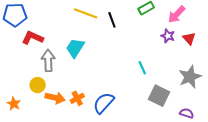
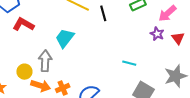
gray arrow: (48, 61) -> (45, 61), moved
cyan line: (142, 68) -> (129, 63), turned -56

